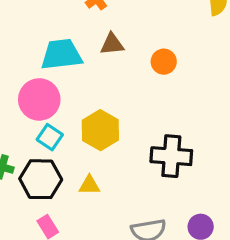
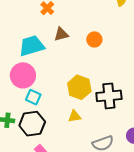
yellow hexagon: (100, 130) -> (79, 87), moved
yellow triangle: (89, 185) -> (75, 116), moved

